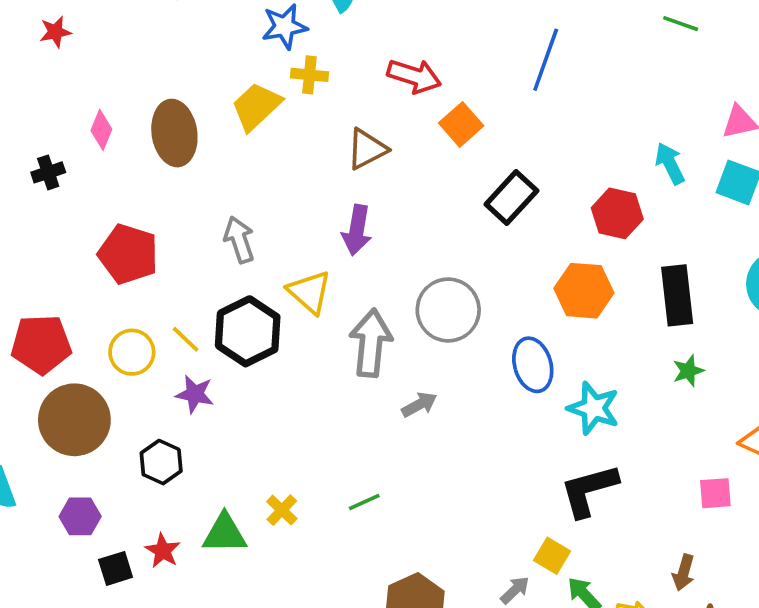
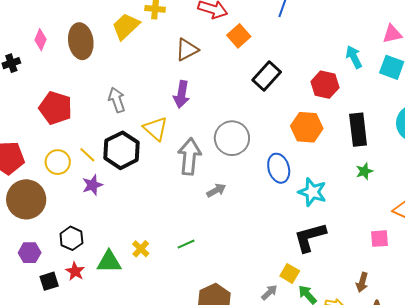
purple star: (195, 394) -> (92, 185), turned -30
black hexagon: (161, 462) -> (71, 238), moved

